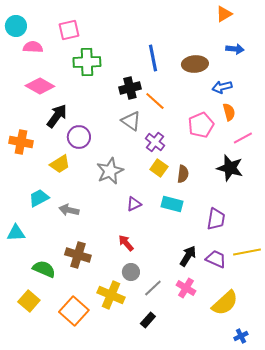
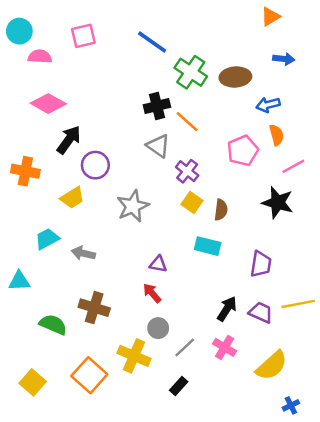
blue line: (153, 58) -> (152, 42), moved, turned -44
green cross: (87, 62) -> (191, 72), moved, turned 36
purple triangle: (134, 204) -> (158, 264), moved, turned 35
yellow square: (29, 301) -> (33, 382), moved

